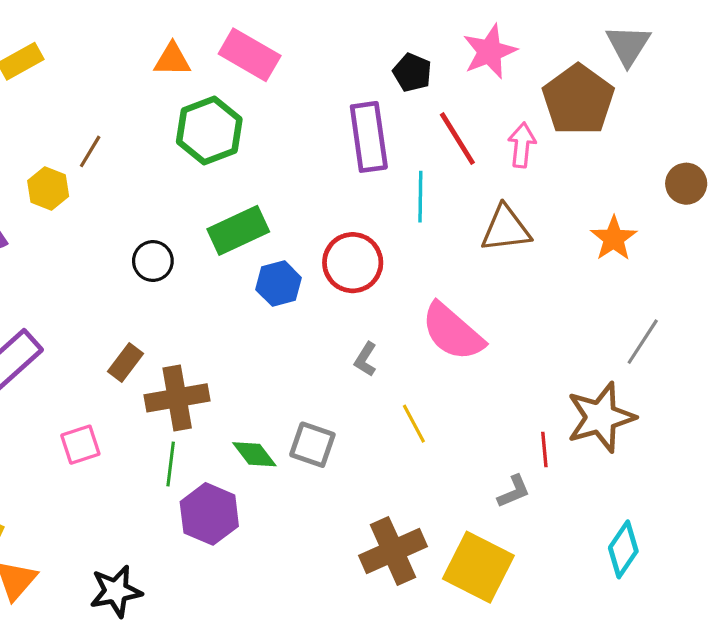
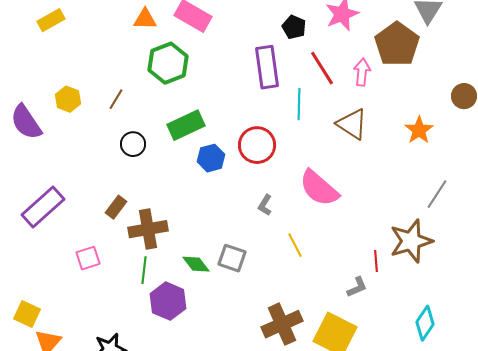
brown line: (90, 151) -> (116, 99), moved
brown triangle: (506, 229) -> (352, 124), turned 40

